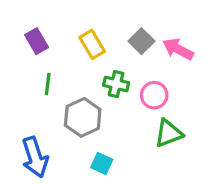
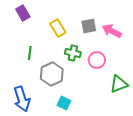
purple rectangle: (37, 41) -> (23, 13), moved
gray square: (141, 41) -> (89, 26), turned 35
green triangle: (169, 133) -> (119, 84), moved

